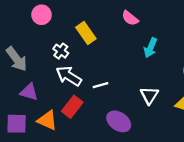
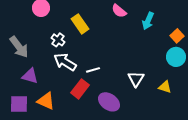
cyan arrow: (150, 48) -> (148, 21), moved
red rectangle: (72, 107) -> (80, 89), moved

